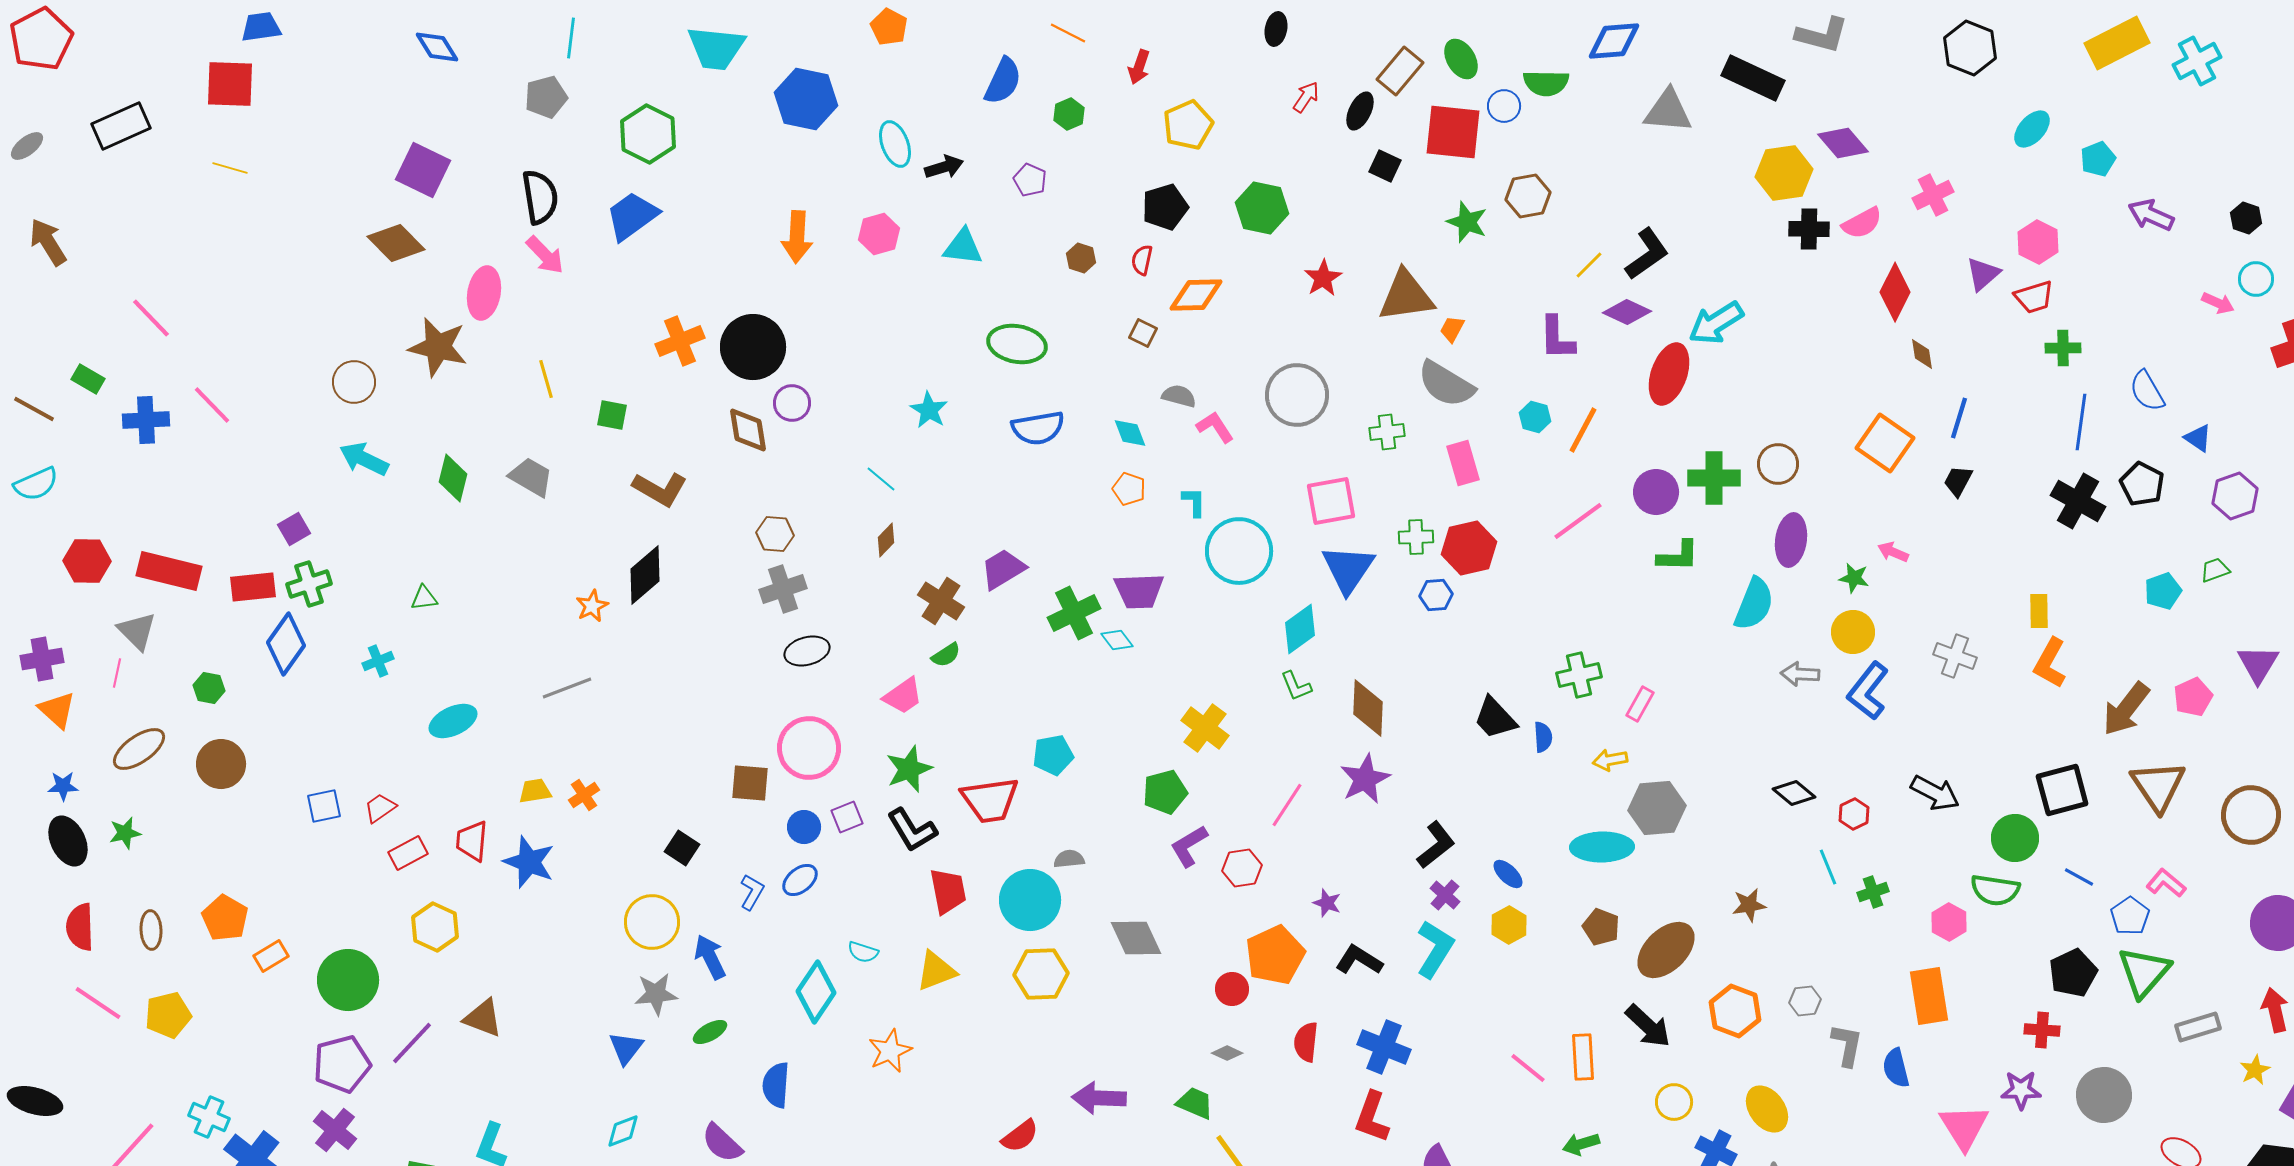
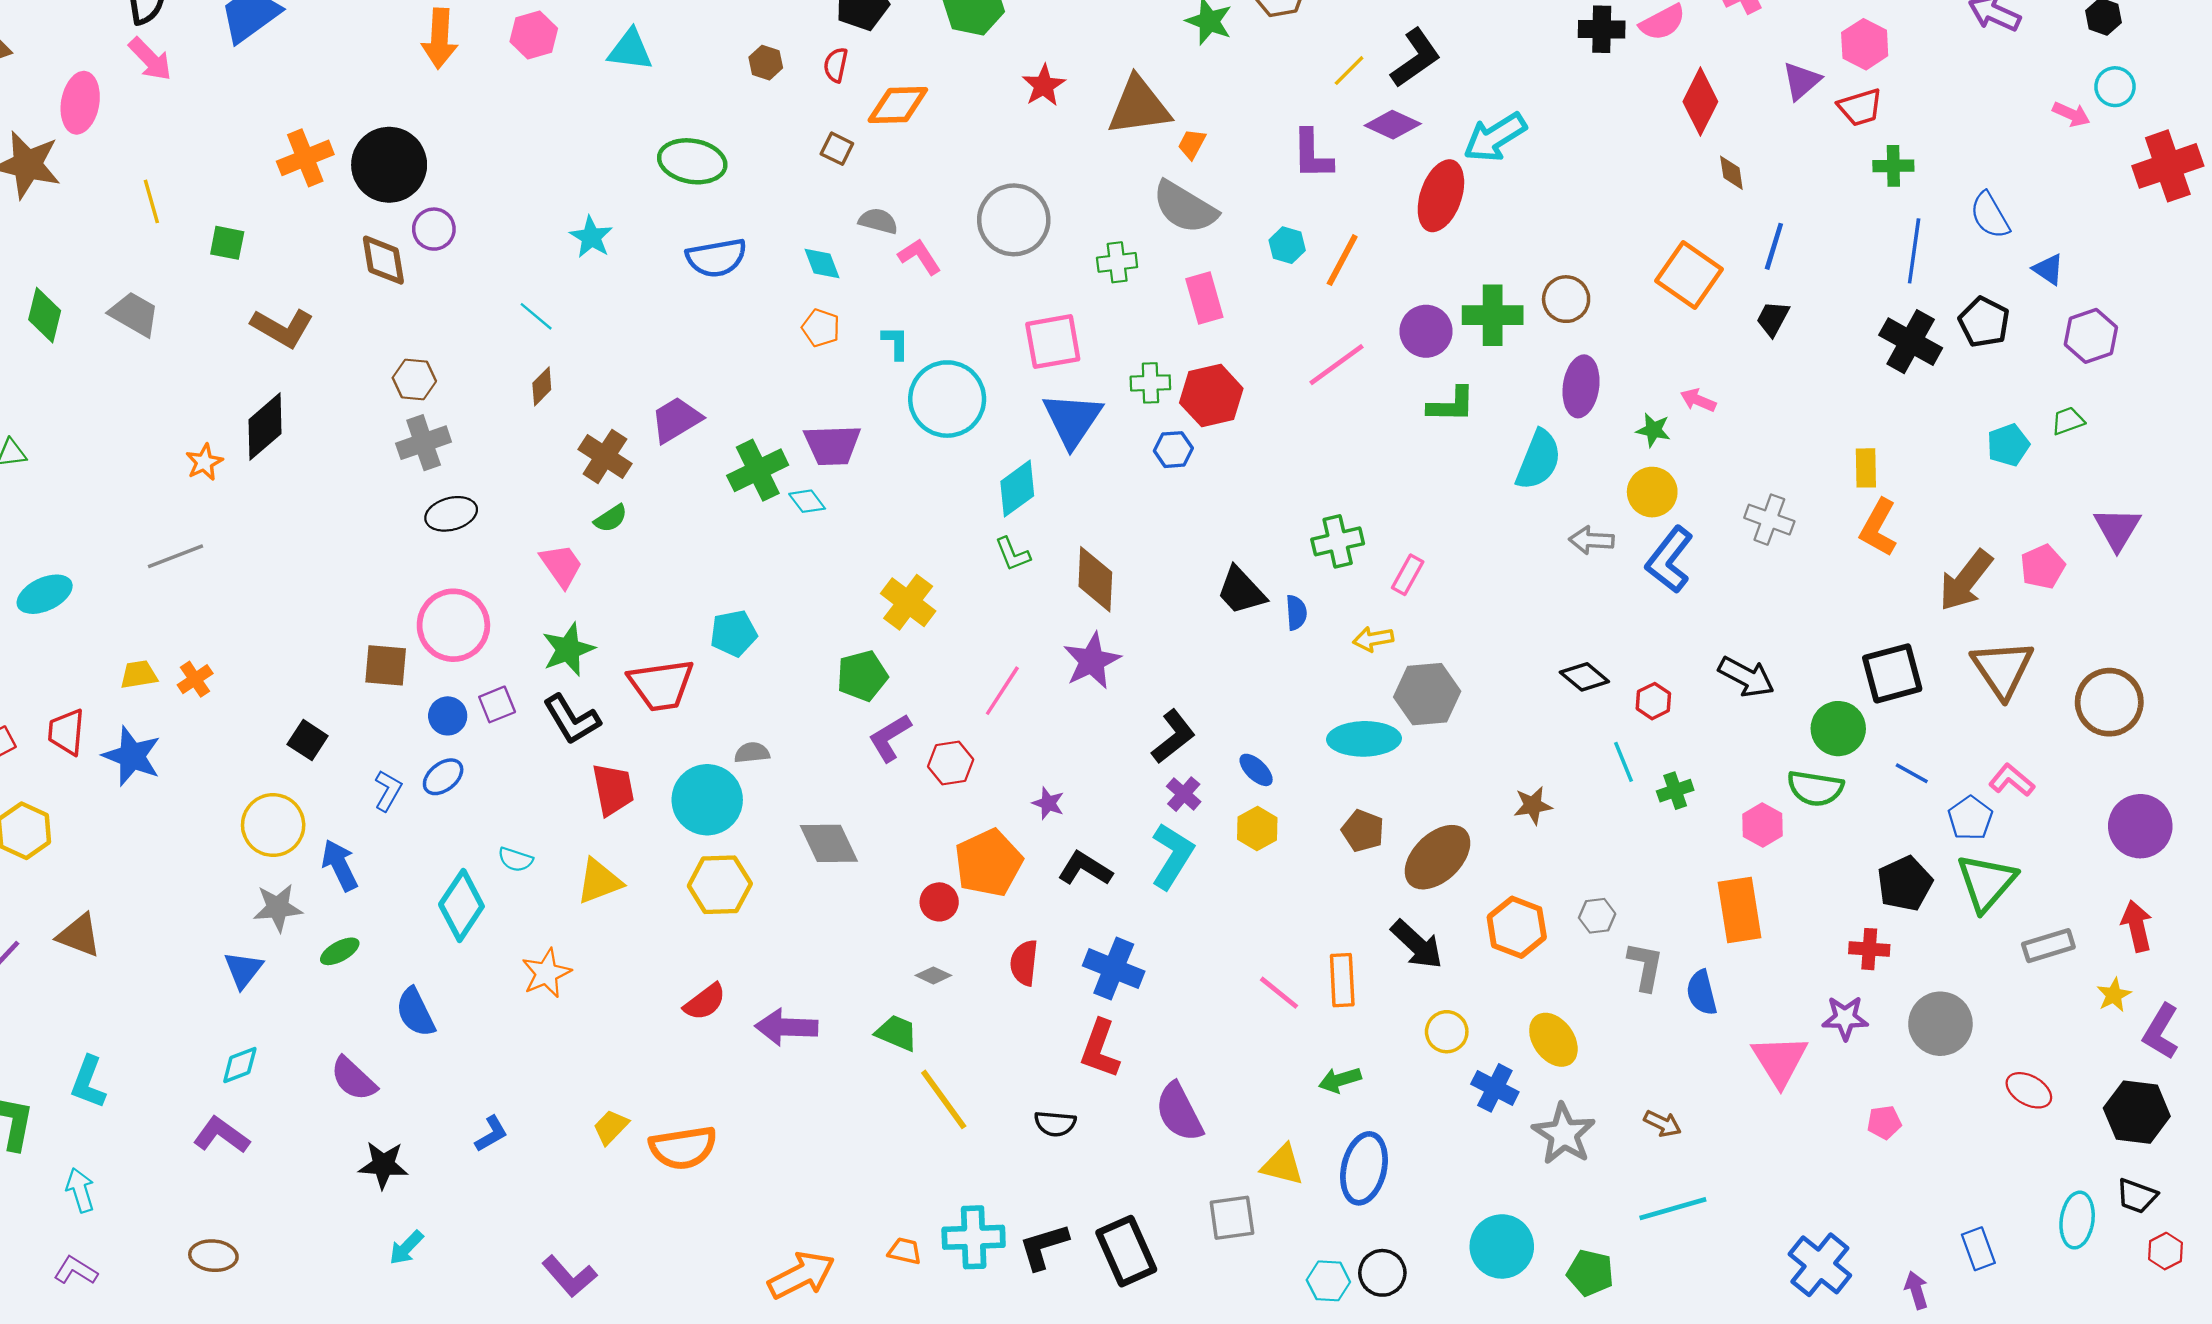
pink trapezoid: (903, 696) -> (561, 566), turned -90
blue semicircle: (776, 1085) -> (416, 1012), turned -30
red semicircle: (1020, 1136) -> (705, 1002), moved

